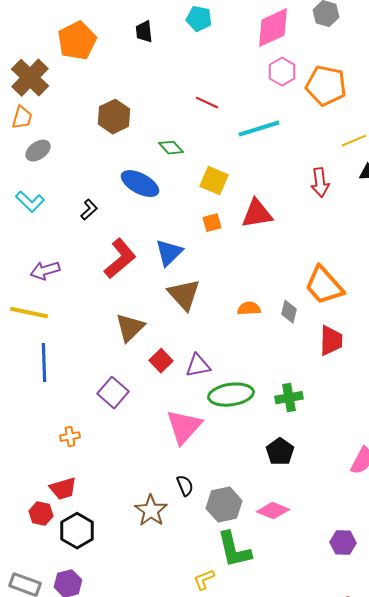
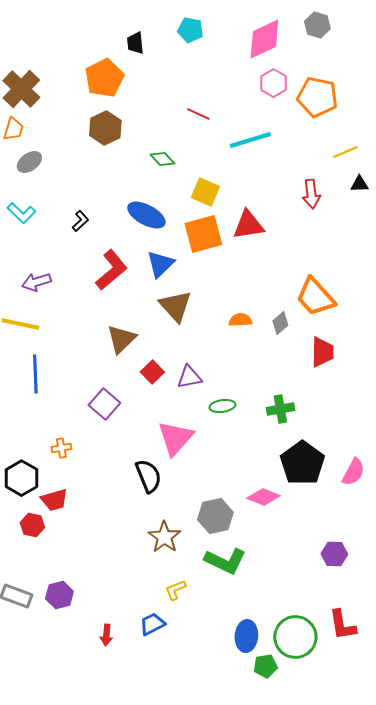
orange pentagon: (77, 41) -> (104, 78), moved
blue ellipse: (140, 184) -> (146, 215), moved
orange square: (212, 223) -> (203, 234), size x2.0
gray diamond: (289, 312) -> (280, 323), turned 35
green ellipse: (231, 395) -> (222, 406), size x0.6
black pentagon: (280, 452) -> (302, 463), moved, size x1.6
black semicircle: (185, 486) -> (148, 476), moved, size x1.6
brown star: (151, 511) -> (164, 537), moved
pink diamond: (273, 511) -> (263, 497), moved
black hexagon: (77, 531) -> (21, 478), moved
green L-shape: (234, 550) -> (225, 561), turned -51
yellow L-shape: (204, 580) -> (175, 590), moved

